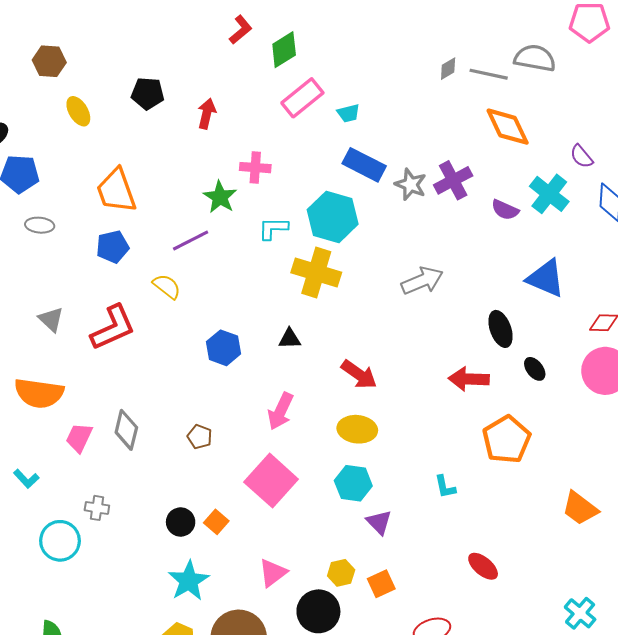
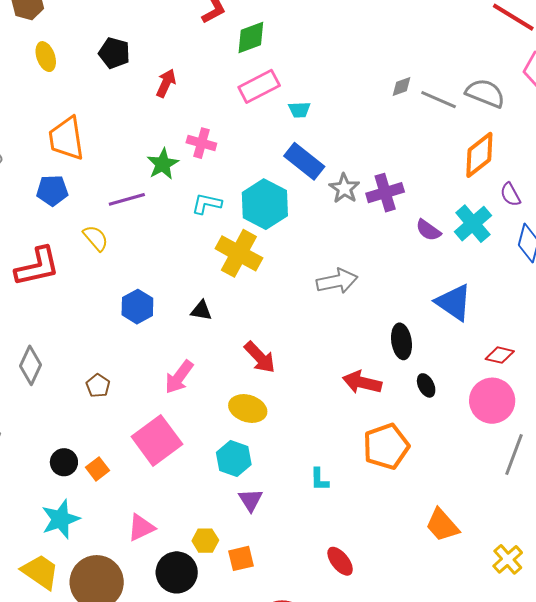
orange diamond: (508, 127) -> (479, 155), moved, turned 66

